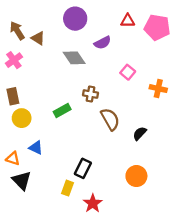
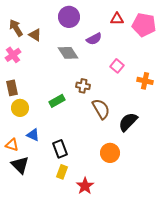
black semicircle: (140, 133) -> (128, 122), size x1.5
black rectangle: (83, 168) -> (60, 149), moved, turned -48
orange circle: (136, 176) -> (110, 153), moved

